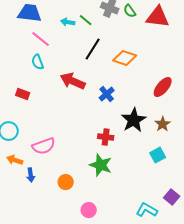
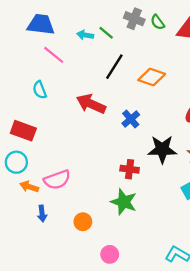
cyan semicircle: (38, 62) -> (40, 90), moved
red rectangle: (23, 94) -> (23, 131), moved, size x1.5
black star: (134, 120) -> (162, 149), turned 30
orange arrow: (15, 160) -> (29, 187), moved

